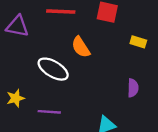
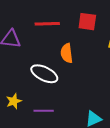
orange semicircle: (81, 47) -> (67, 53), turned 30

